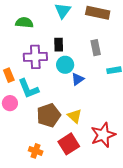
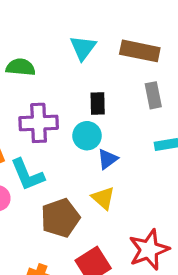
black rectangle: (59, 45) -> (98, 103), moved
gray rectangle: (96, 48) -> (153, 95), moved
yellow triangle: (75, 116) -> (103, 198), moved

